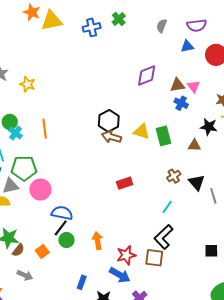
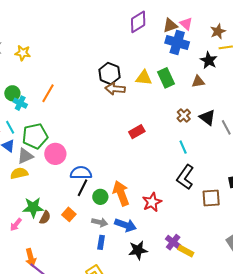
blue cross: (181, 103) -> (177, 43), size x1.6
black star: (209, 127) -> (209, 60), turned 30
orange line: (45, 129) -> (48, 93), turned 48
cyan line: (167, 207) -> (183, 147), turned -48
green circle: (66, 240) -> (100, 197), moved
orange arrow: (97, 241) -> (121, 193), size x1.4
brown square: (154, 258) -> (211, 198), moved
gray arrow: (25, 275) -> (100, 222), moved
blue arrow: (120, 275) -> (125, 225), moved
blue rectangle: (82, 282) -> (101, 242), moved

